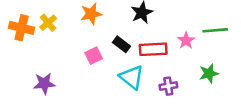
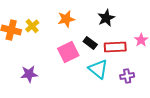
pink square: (94, 56) -> (68, 52), size x1.5

